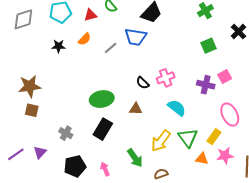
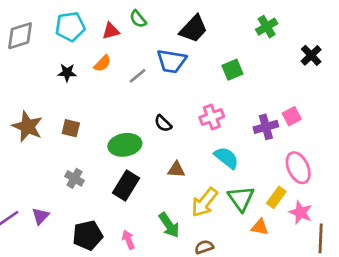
green square: (209, 46) -> (232, 70), moved
black semicircle: (143, 83) -> (163, 123), moved
purple cross: (206, 85) -> (266, 127), turned -30
brown star: (30, 86) -> (27, 127), turned 30
brown triangle: (136, 109) -> (176, 170), moved
brown square: (32, 110) -> (71, 128), moved
gray cross: (66, 133) -> (75, 178), moved
pink star: (225, 156) -> (301, 212), moved, turned 30

